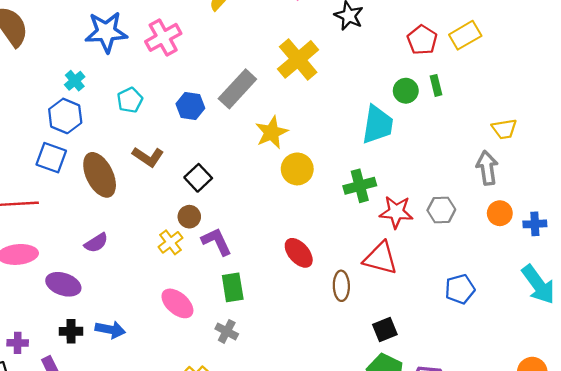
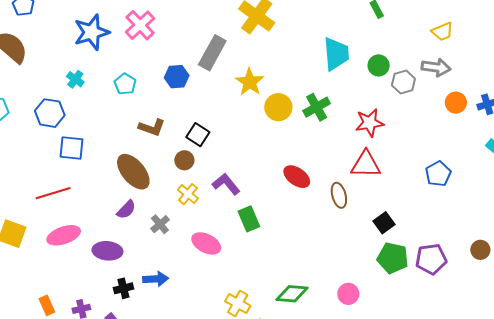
green circle: (406, 91) -> (379, 65), moved
blue hexagon: (65, 116) -> (50, 113), moved
gray arrow: (487, 168) -> (436, 67), turned 120
brown ellipse: (100, 175) -> (133, 172), moved
green cross: (360, 186) -> (317, 107), moved
gray hexagon: (441, 210) -> (403, 82), moved
brown circle: (189, 217) -> (184, 160), moved
gray cross: (227, 331) -> (160, 224), moved, turned 36

